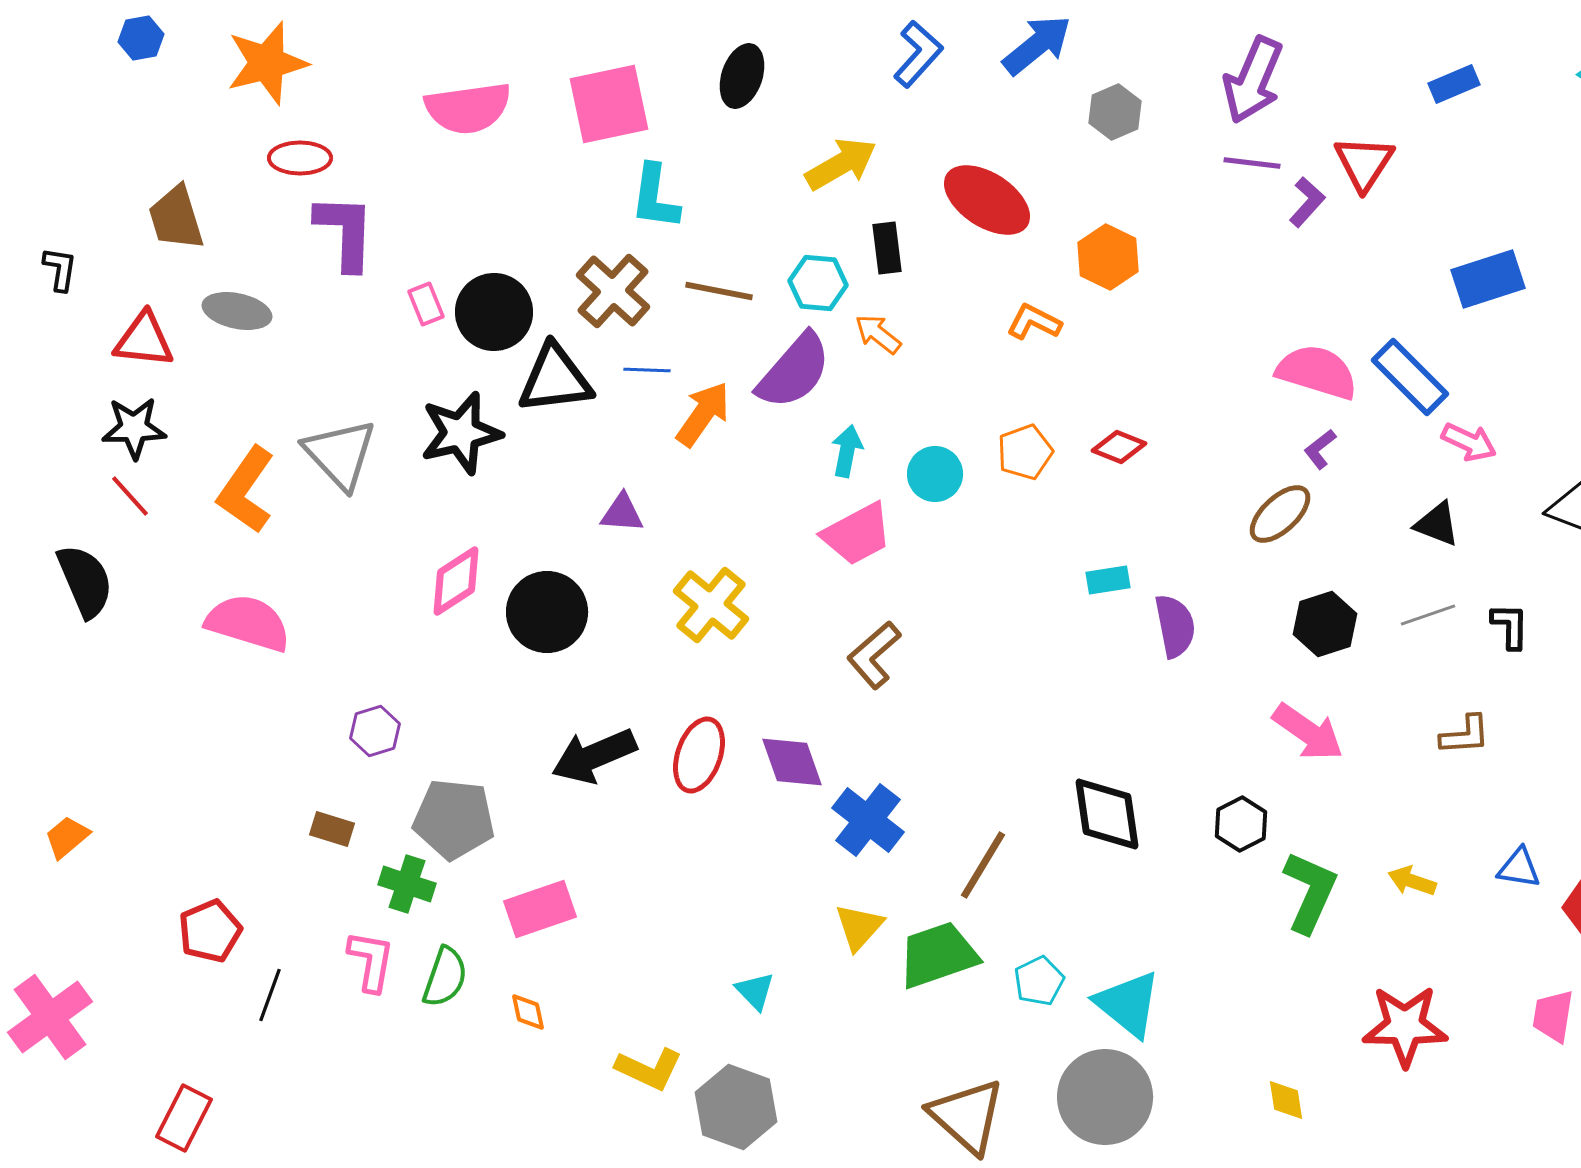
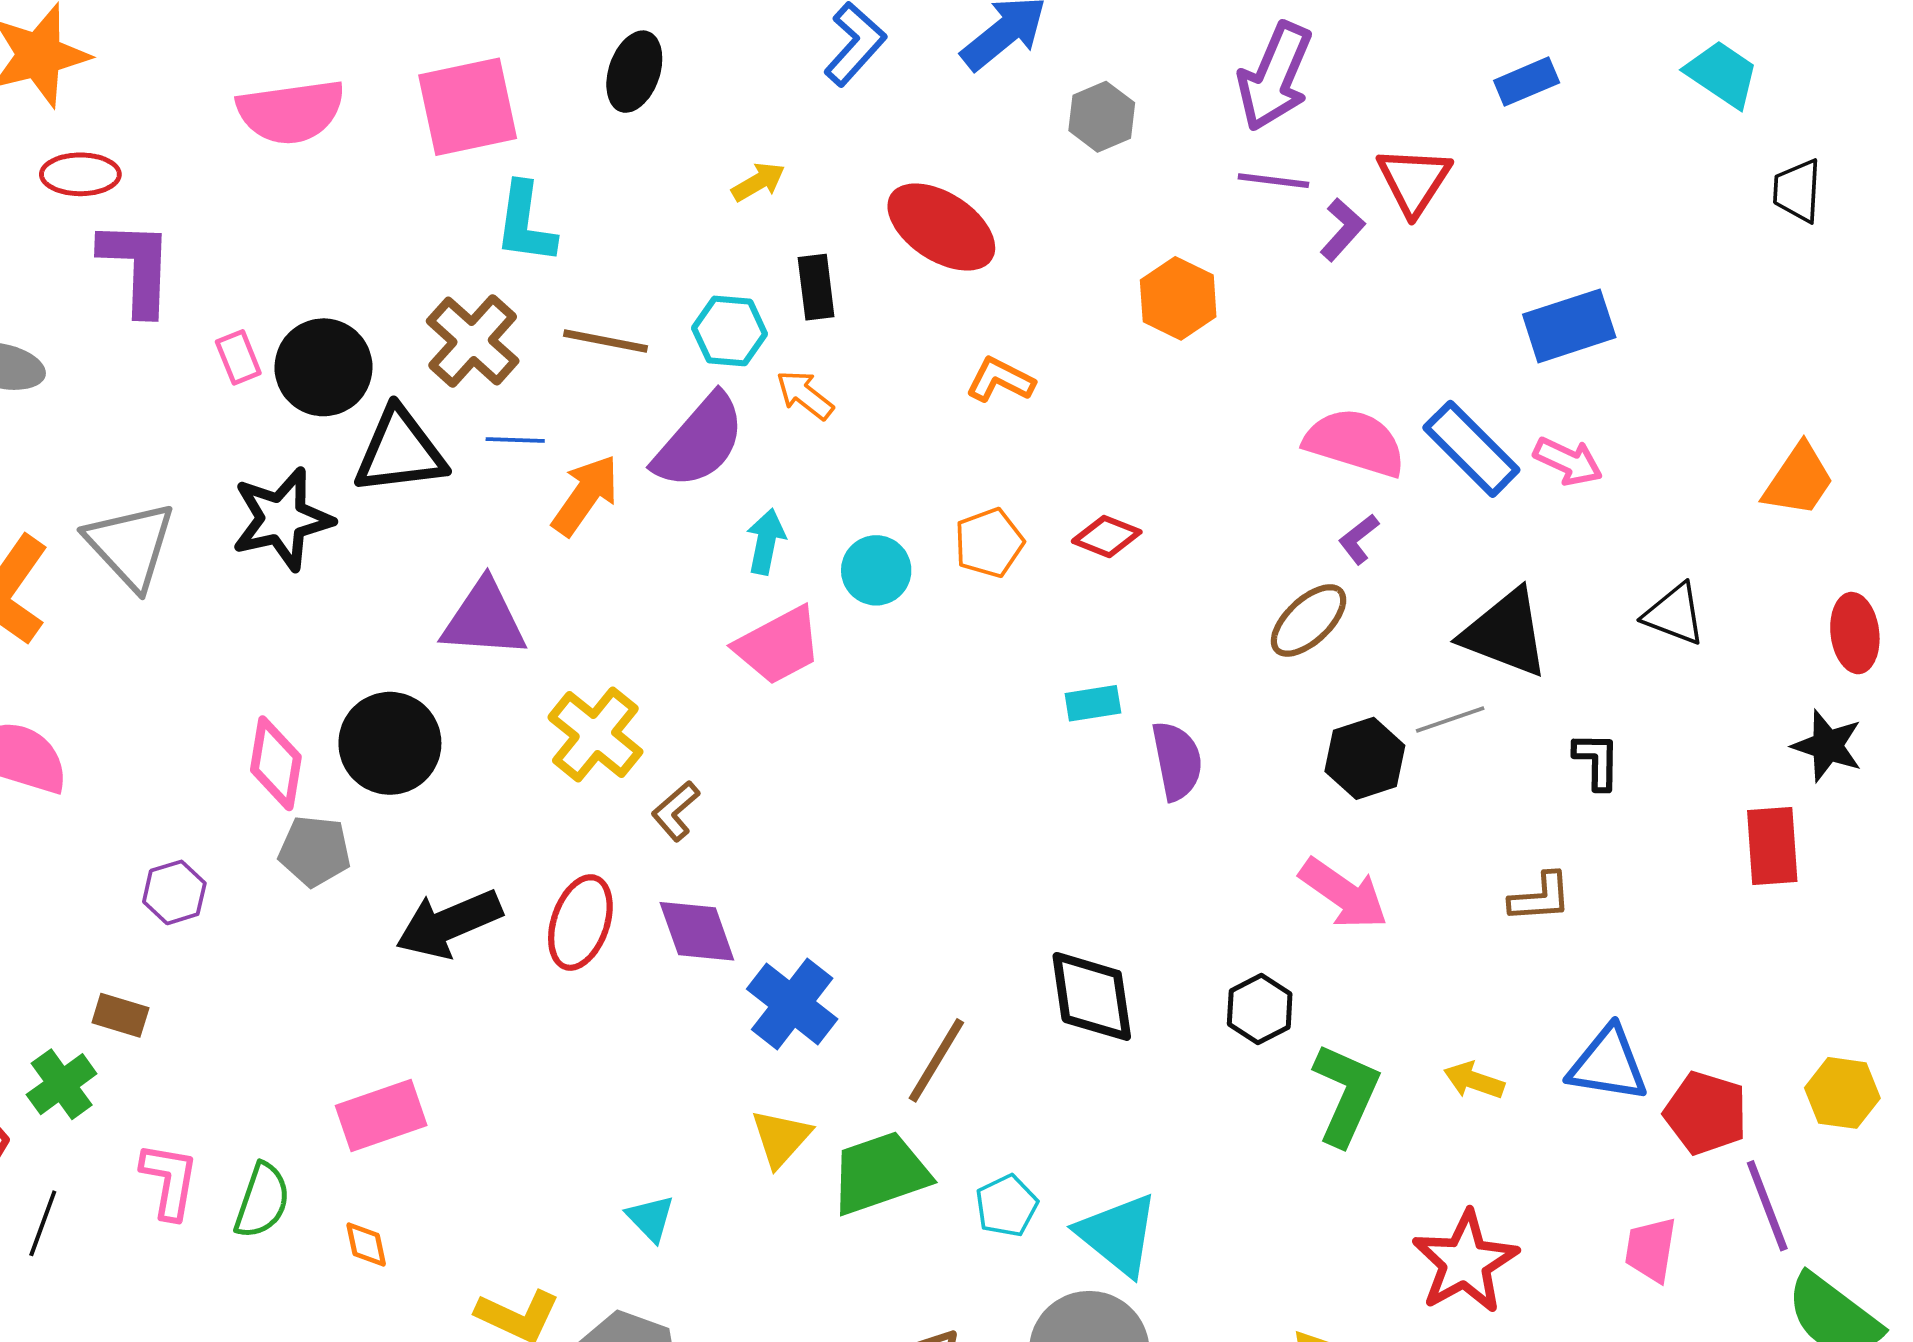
yellow arrow: (841, 164) -> (758, 182), size x0.6
orange hexagon: (1108, 257) -> (1178, 298), moved
pink arrow: (1469, 442) -> (1568, 461), moved
purple triangle: (622, 513) -> (484, 619), size x1.6
black triangle: (1437, 524) -> (1505, 633), size x1.6
pink diamond: (456, 581) -> (276, 763), moved, turned -48
gray line: (1428, 615) -> (1450, 719), moved
brown L-shape: (874, 655) -> (676, 811), moved, size x0.7
gray pentagon: (454, 819) -> (315, 851), moved, size x0.7
blue triangle: (1519, 868) -> (1608, 1064), size x1.5
green cross: (407, 884) -> (62, 1084), moved, turned 36
red star: (1405, 1026) -> (1465, 1262), turned -30

